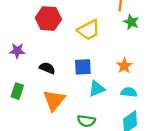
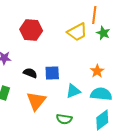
yellow trapezoid: (89, 30) -> (77, 32), moved
blue square: (83, 67) -> (52, 73), moved
cyan semicircle: (129, 92) -> (101, 94), size x1.5

